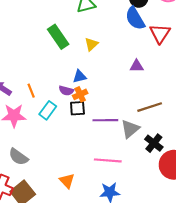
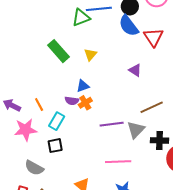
purple triangle: (137, 66) -> (135, 70), turned 40
black square: (77, 108) -> (55, 146), moved
black cross: (154, 143) -> (160, 140), turned -30

